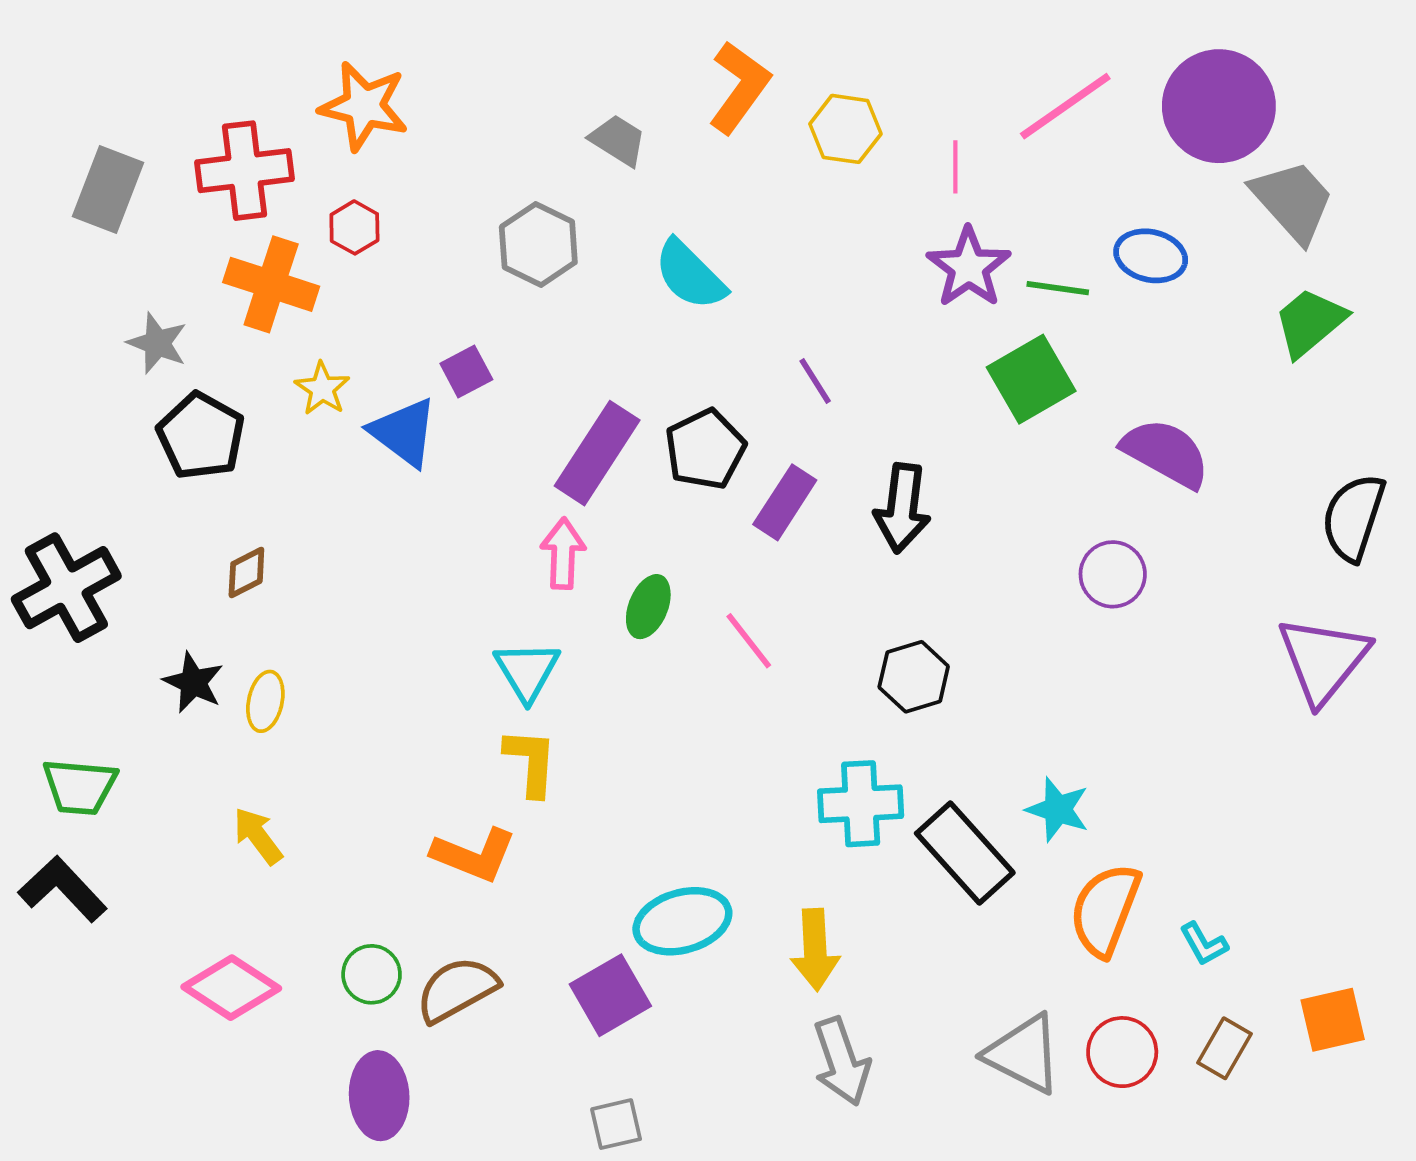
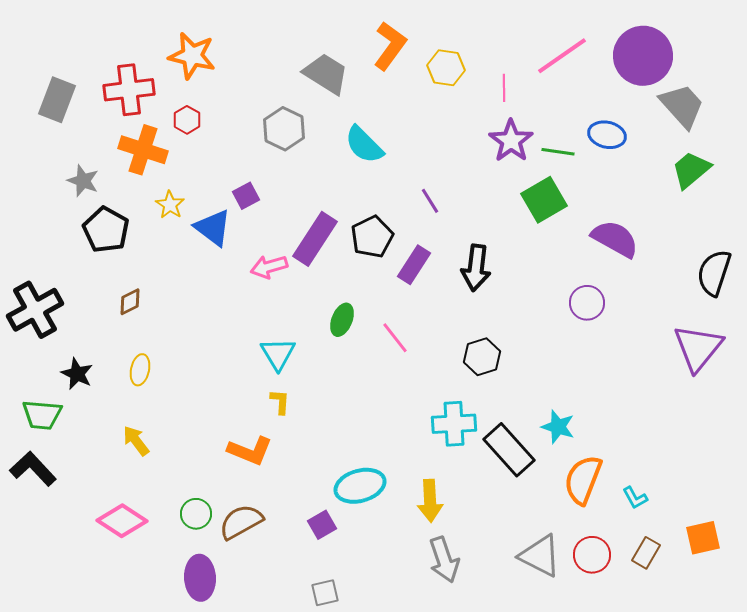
gray trapezoid: (618, 140) -> (326, 74), size x1.5
pink arrow: (563, 554) -> (269, 267), moved, turned -108
black star: (193, 682) -> (77, 374), moved
yellow L-shape: (531, 762) -> (280, 402), size x0.7
purple square: (610, 995) -> (322, 525), size x0.7

